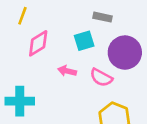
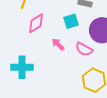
pink arrow: (67, 71) -> (58, 44), turned 32

